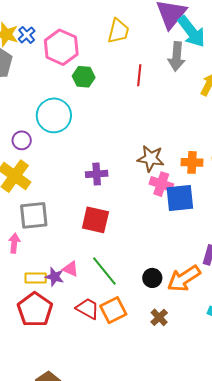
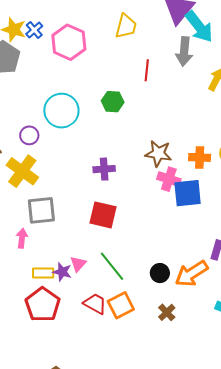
green hexagon: (84, 77) -> (113, 102), moved
pink triangle: (70, 269) -> (78, 264), turned 48

